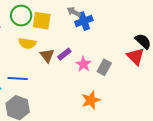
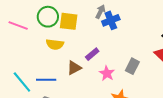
gray arrow: (74, 12) -> (100, 12), turned 88
brown triangle: (47, 55) -> (74, 68), moved, turned 42
pink star: (83, 64) -> (107, 73), moved

